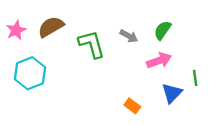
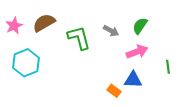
blue triangle: (172, 93) -> (133, 80), moved, turned 48

